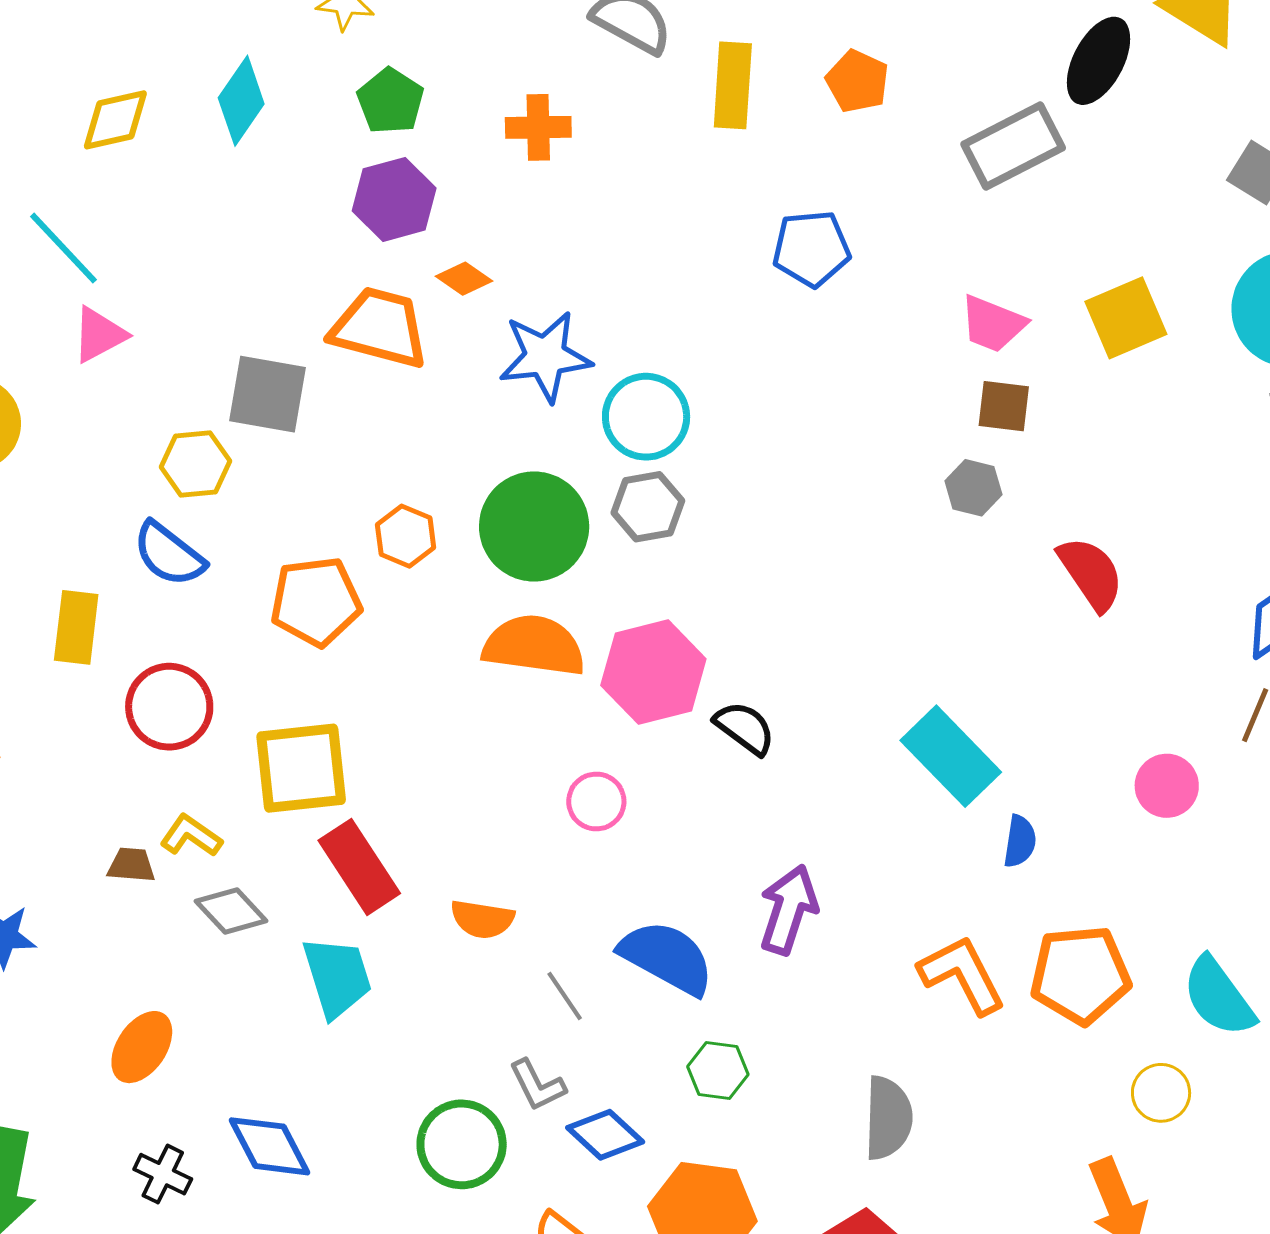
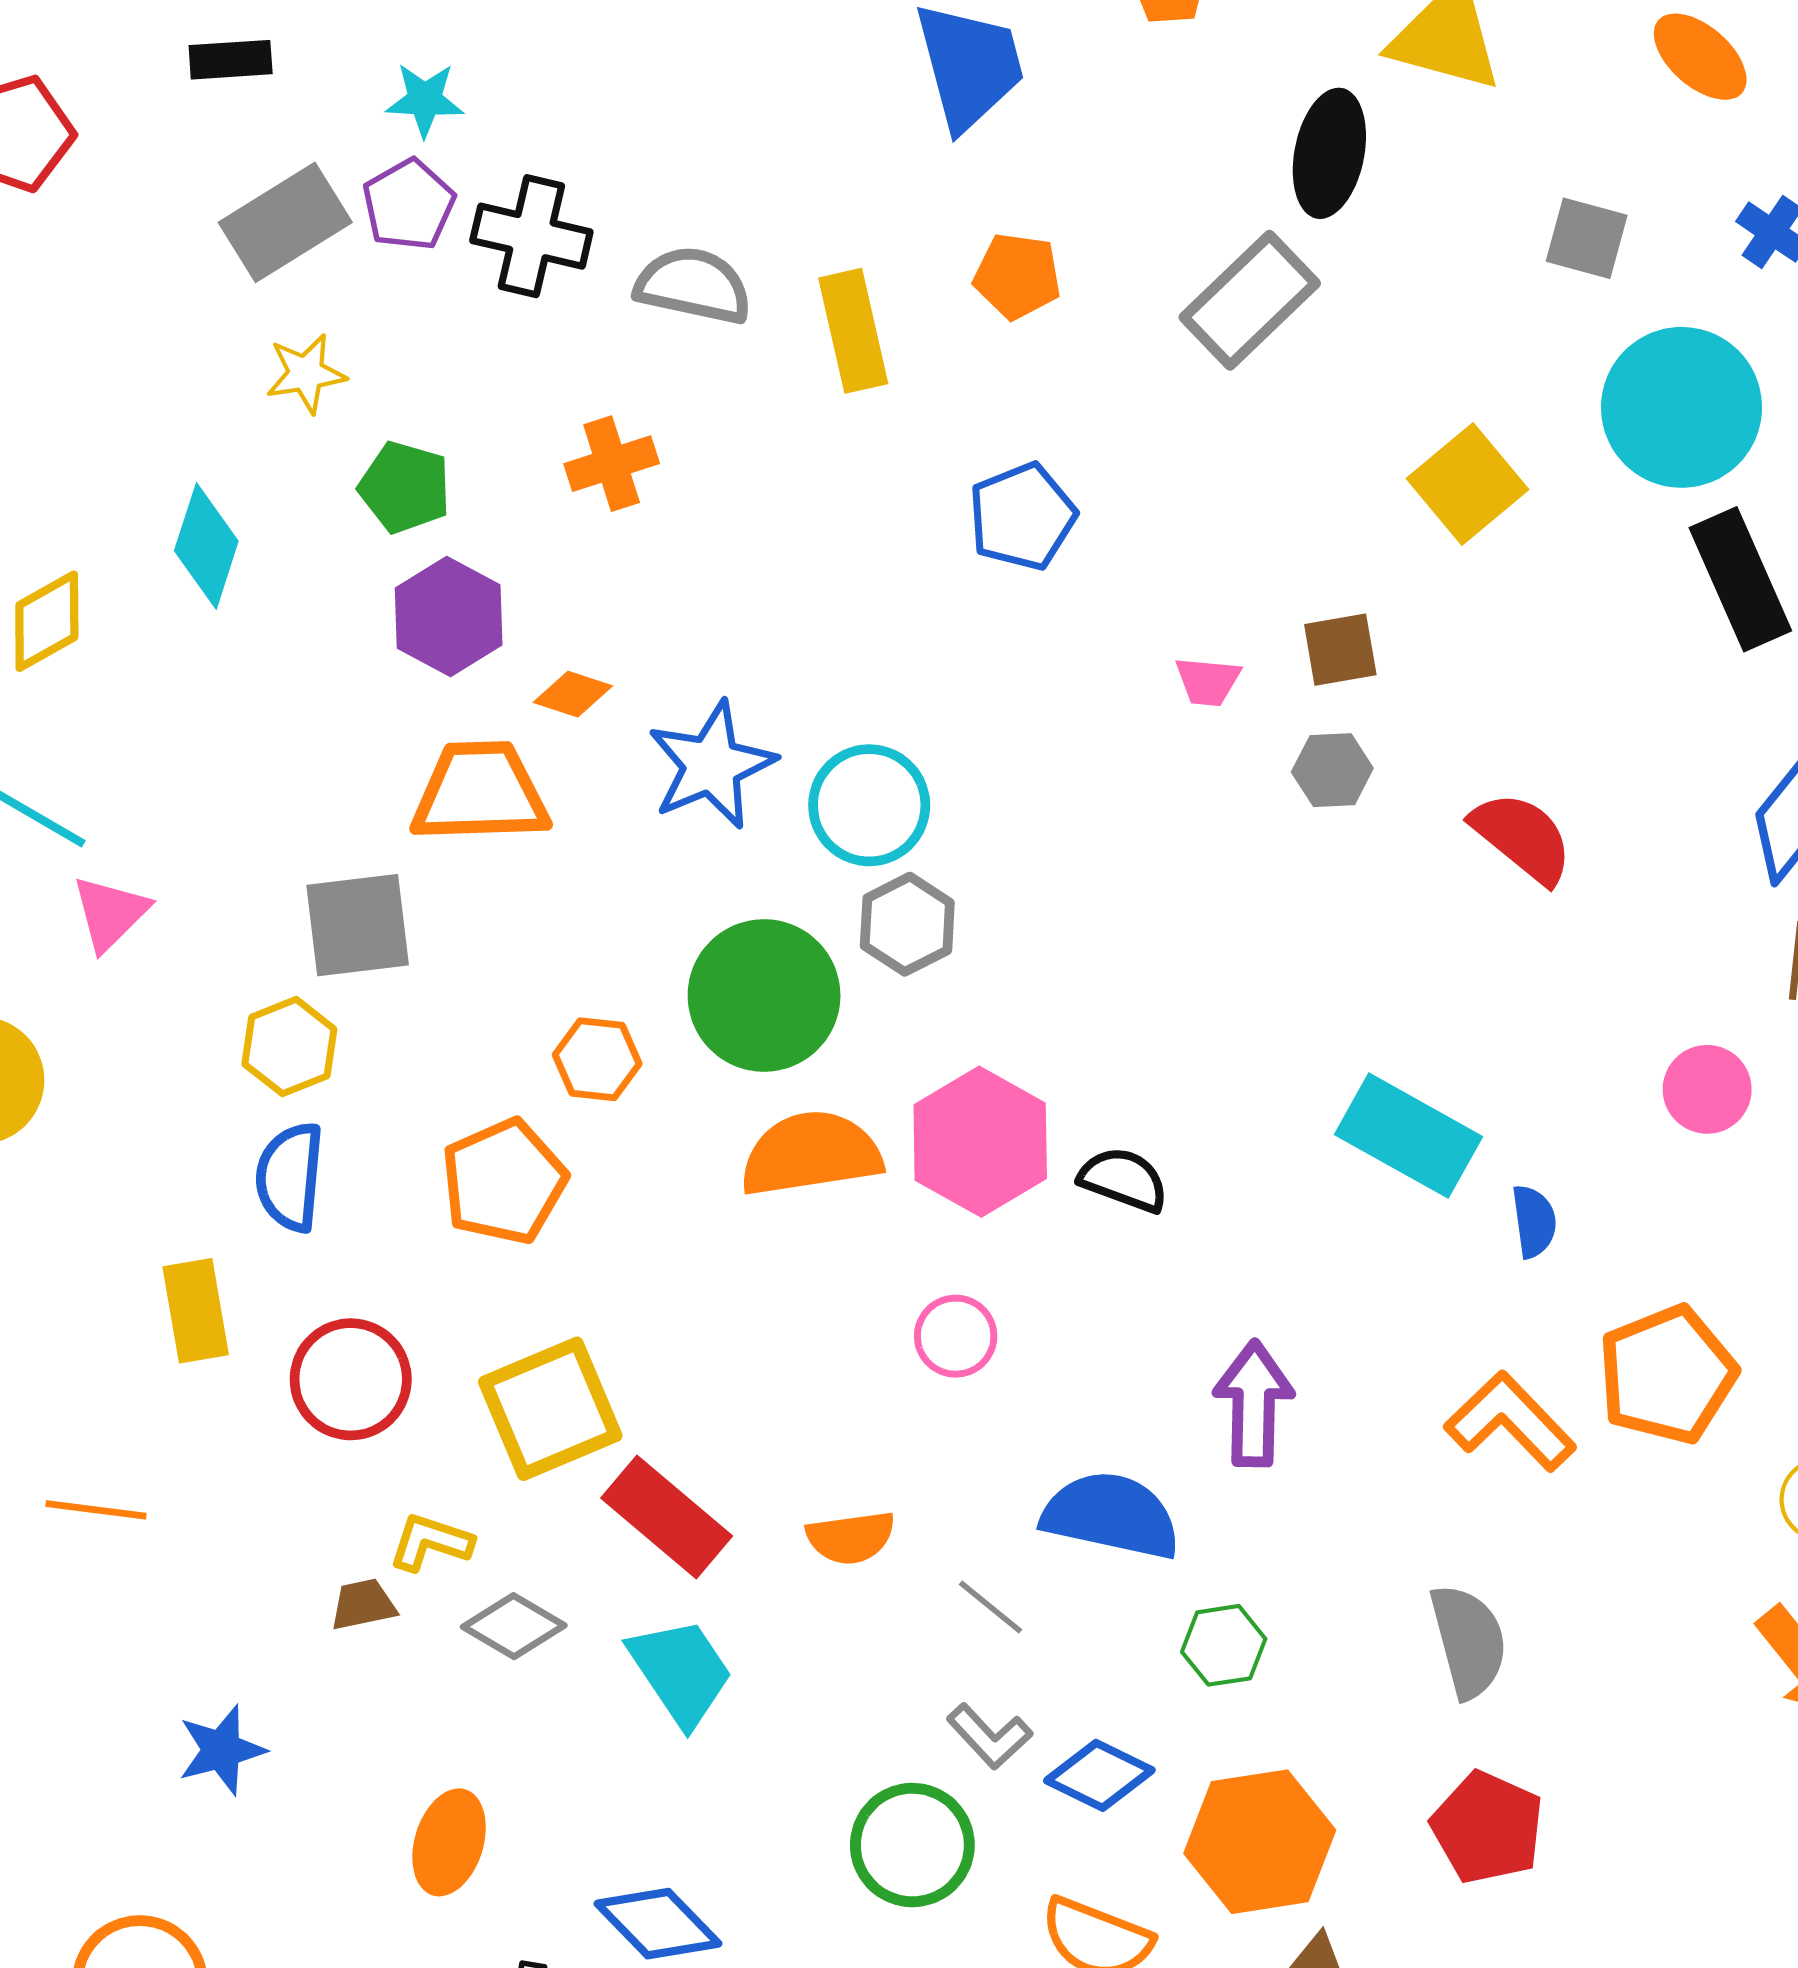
pink trapezoid: (993, 324) -> (1208, 681), moved, size x0.7
blue semicircle: (169, 554) -> (290, 1177), turned 74

